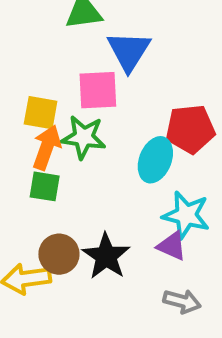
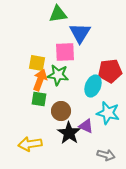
purple triangle: (172, 246) -> (86, 126), moved
brown circle: (59, 254) -> (61, 111), moved

